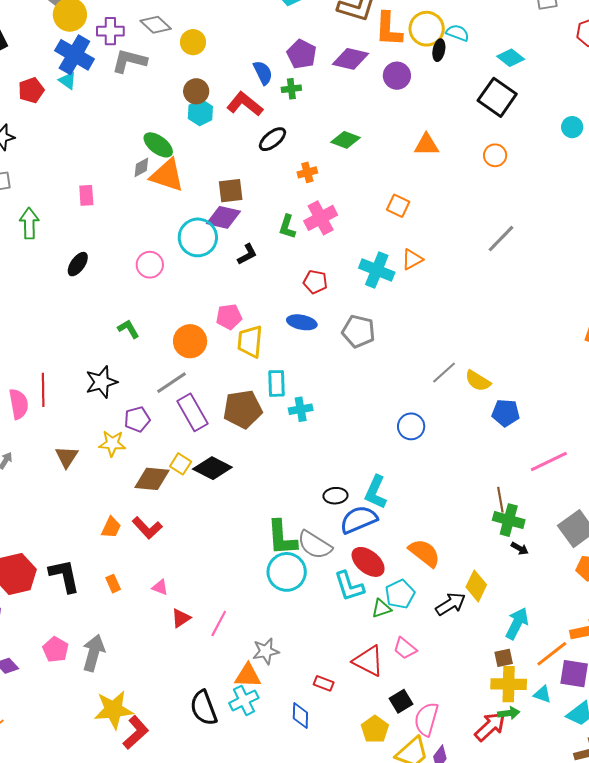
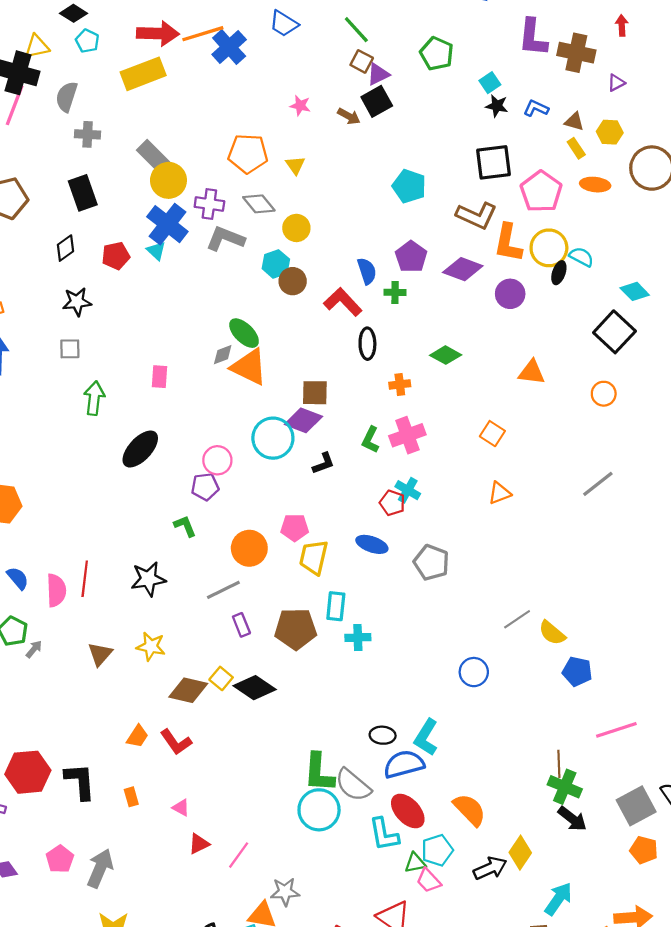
cyan hexagon: (200, 112) -> (276, 264), moved
black ellipse: (272, 139) -> (367, 344), turned -60
black ellipse: (78, 264) -> (140, 449), size x1.5
cyan cross: (377, 270) -> (408, 490), moved, size x0.7
purple rectangle: (192, 412) -> (241, 625), size x0.6
purple pentagon: (137, 419) -> (205, 487), moved
black arrow: (520, 548) -> (572, 819), size x1.6
pink trapezoid: (405, 648) -> (429, 881), moved

